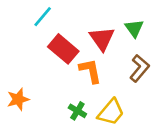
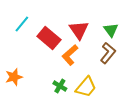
cyan line: (43, 17) -> (22, 24), moved
green triangle: (134, 28) -> (111, 30), moved
orange L-shape: (90, 71) -> (70, 55), turned -120

